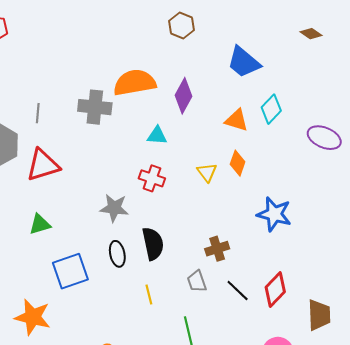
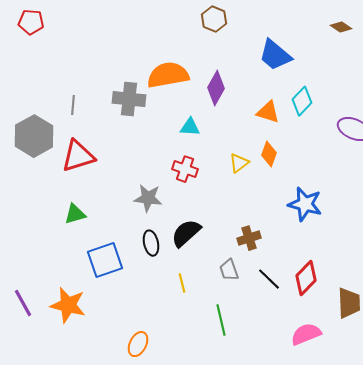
yellow triangle: (207, 172) -> (239, 163), turned 30
black semicircle: (153, 244) -> (186, 233), turned -120

